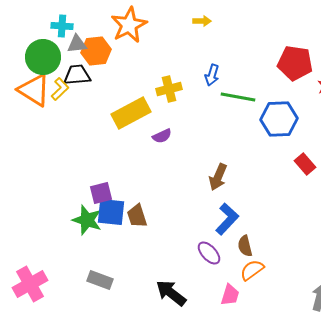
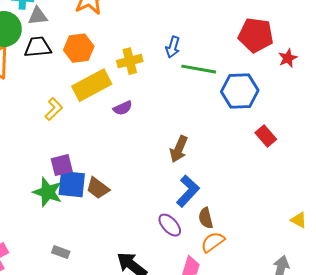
orange hexagon: (96, 51) -> (79, 48), moved
yellow L-shape: (60, 89) -> (54, 109), moved
brown trapezoid: (137, 216) -> (98, 188), turned -35
gray rectangle: (100, 280) -> (61, 252), size x0.7

